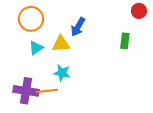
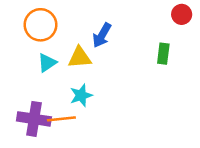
cyan star: (62, 73) -> (81, 95), turned -30

